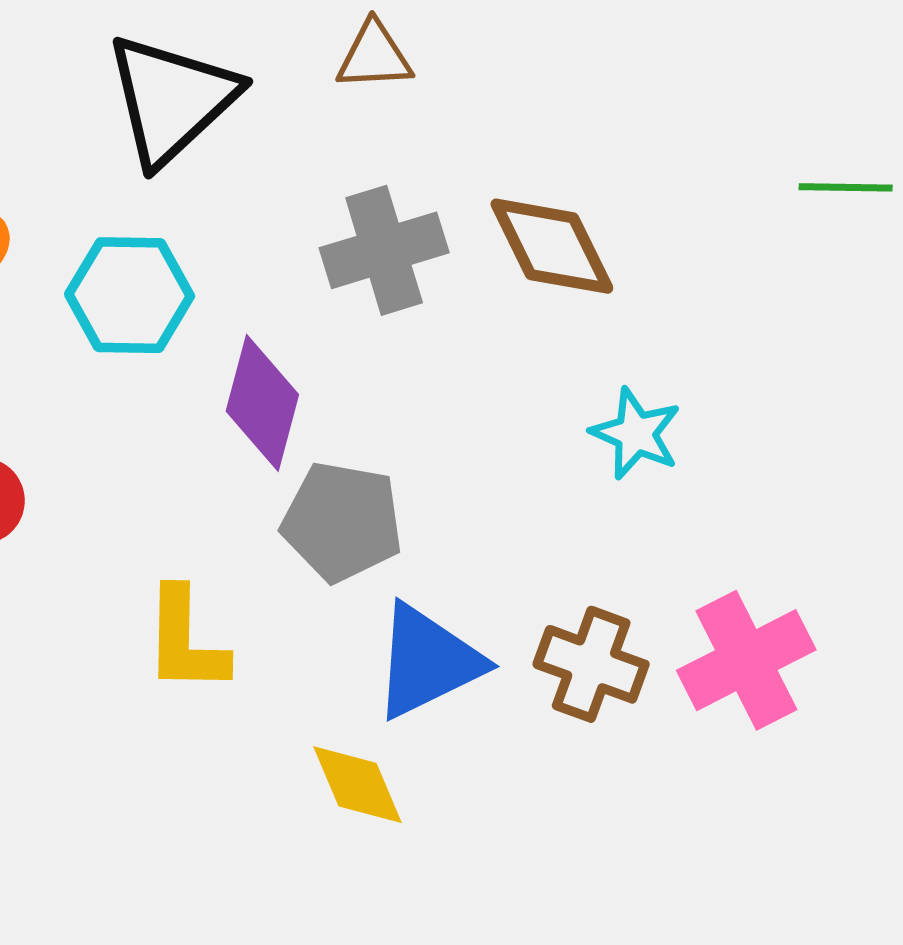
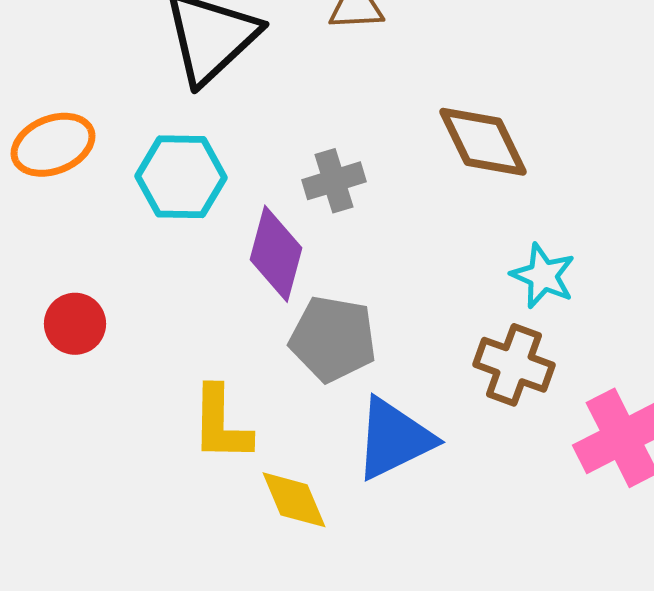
gray cross: (384, 250) -> (334, 181), moved, size x0.7
brown cross: (591, 664) -> (514, 365), moved
yellow diamond: (358, 785) -> (294, 500), moved

